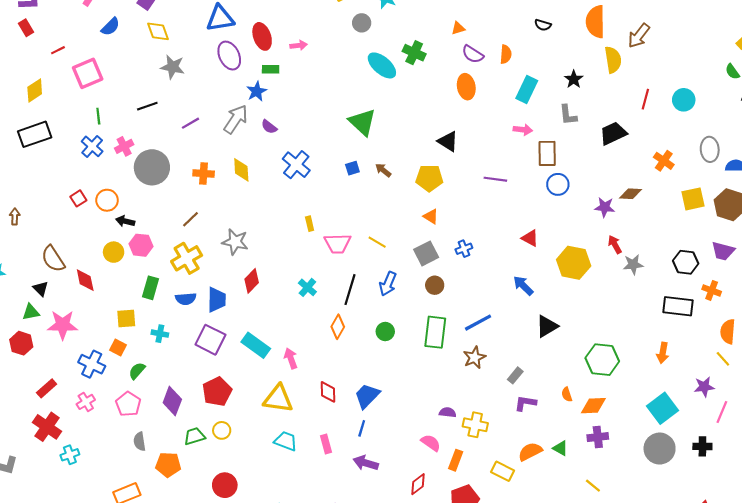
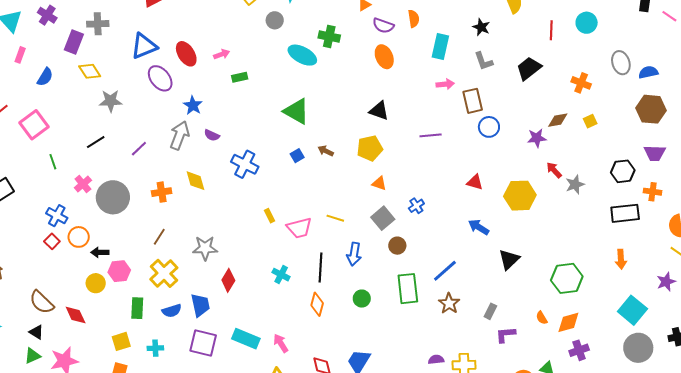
green rectangle: (271, 69) -> (240, 77), moved
blue cross: (92, 146) -> (57, 216), moved
yellow square: (693, 199) -> (590, 121), moved, size x0.6

